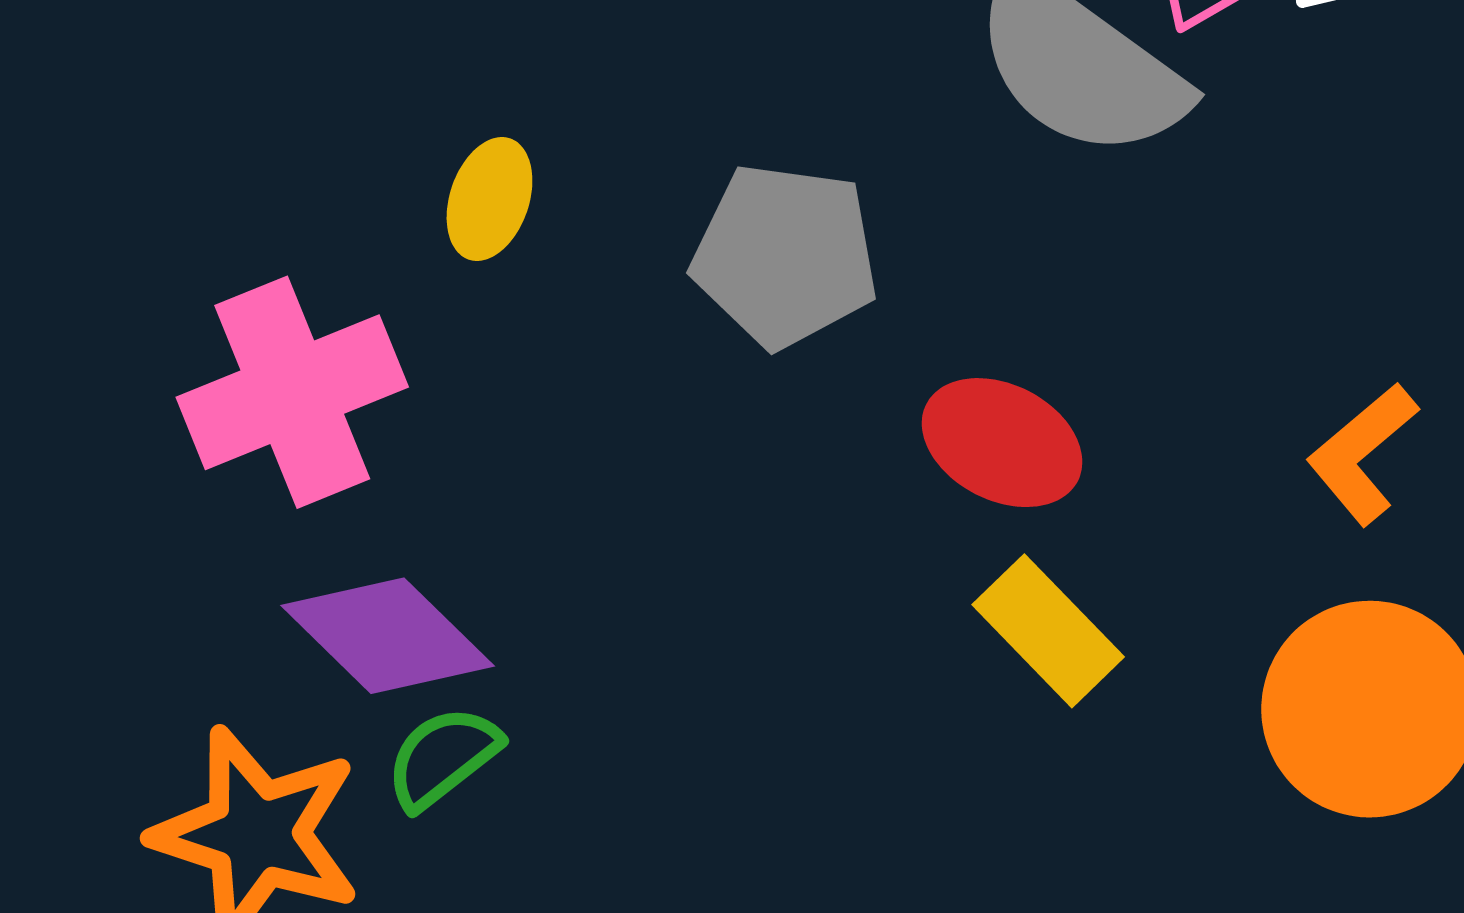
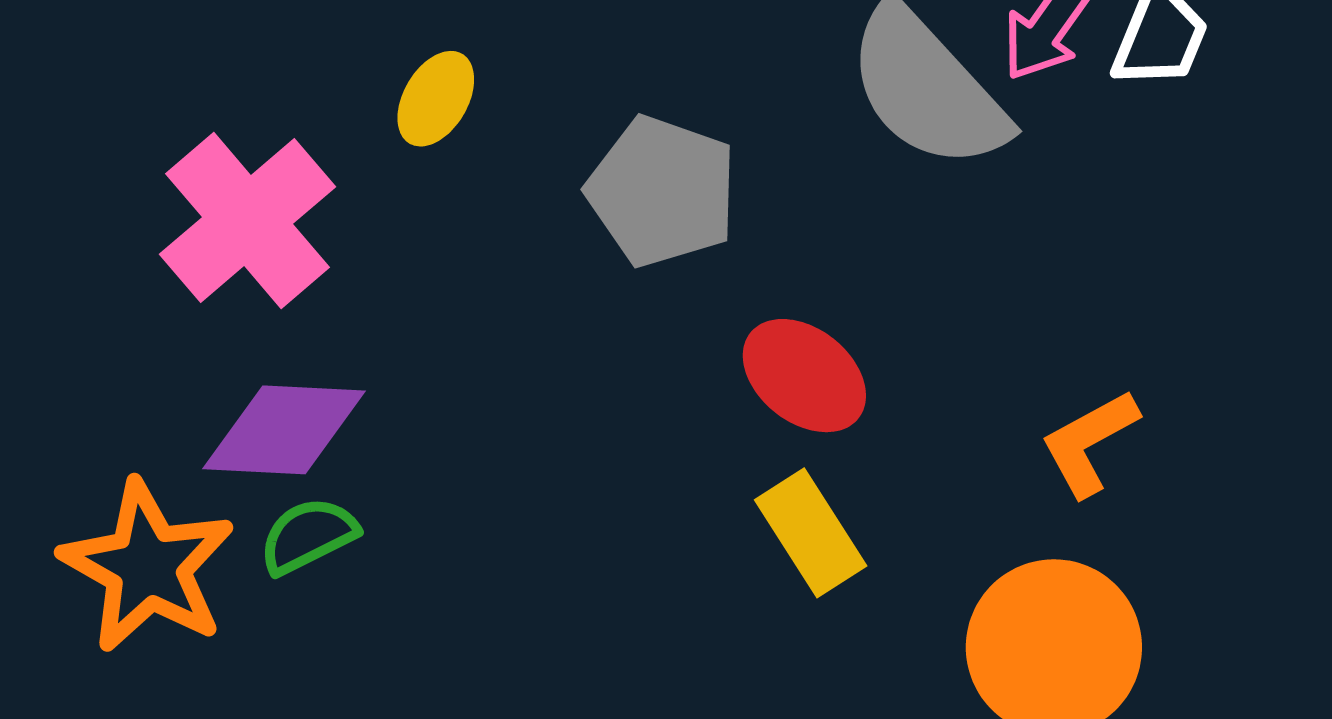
pink cross: (292, 392) -> (247, 221), turned -30
purple diamond: (388, 636) -> (284, 430), turned -53

